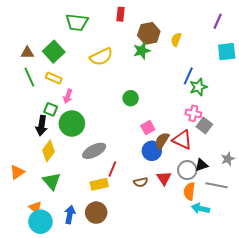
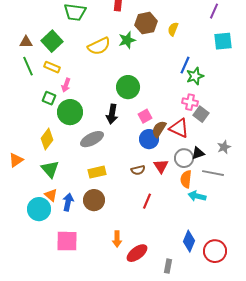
green star: (142, 51) -> (127, 40), moved
green circle: (131, 98) -> (128, 87), size x1.5
black arrow: (41, 126) -> (112, 114), moved
red line: (112, 169) -> (147, 201), moved
orange triangle: (35, 207) -> (51, 195), moved

